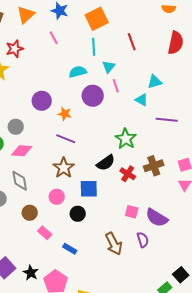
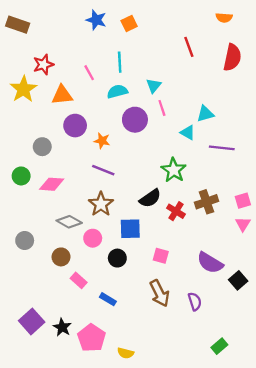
orange triangle: (26, 15) -> (62, 95), moved, turned 36
orange square: (97, 19) -> (129, 23), moved, size x0.6
pink line: (54, 38) -> (89, 73), moved
red line: (132, 42) -> (189, 47), moved
cyan line: (94, 47) -> (120, 62), moved
cyan triangle: (155, 82) -> (205, 114), moved
cyan triangle: (142, 100) -> (188, 133), moved
gray circle: (16, 127) -> (42, 147), moved
gray diamond: (20, 181) -> (69, 222), moved, turned -50
pink square: (132, 212) -> (161, 256), moved
purple semicircle: (143, 240) -> (195, 302), moved
black square: (181, 275) -> (238, 280), moved

